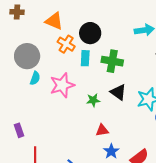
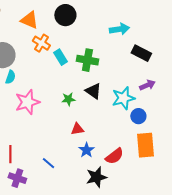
black circle: (90, 33) -> (65, 15), moved
cyan rectangle: (85, 58) -> (60, 57), turned -35
pink star: (62, 85) -> (27, 102), moved

